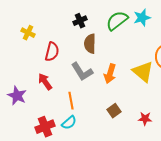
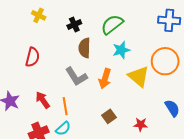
cyan star: (142, 18) -> (121, 50), moved
yellow cross: (28, 33) -> (39, 15), moved
red semicircle: (52, 52) -> (32, 57), moved
red arrow: (45, 82) -> (43, 100), moved

